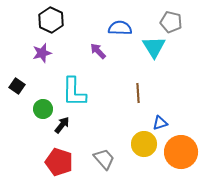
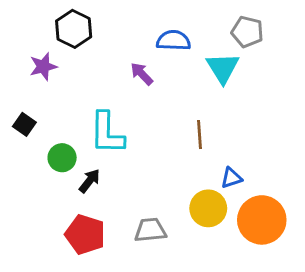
purple star: (42, 53) -> (43, 67), moved
gray trapezoid: (104, 159) -> (150, 230), turned -55

